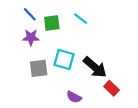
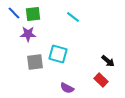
blue line: (30, 14) -> (14, 13), moved
green square: (52, 23) -> (33, 14), moved
black arrow: (95, 67) -> (108, 61), moved, size x0.6

